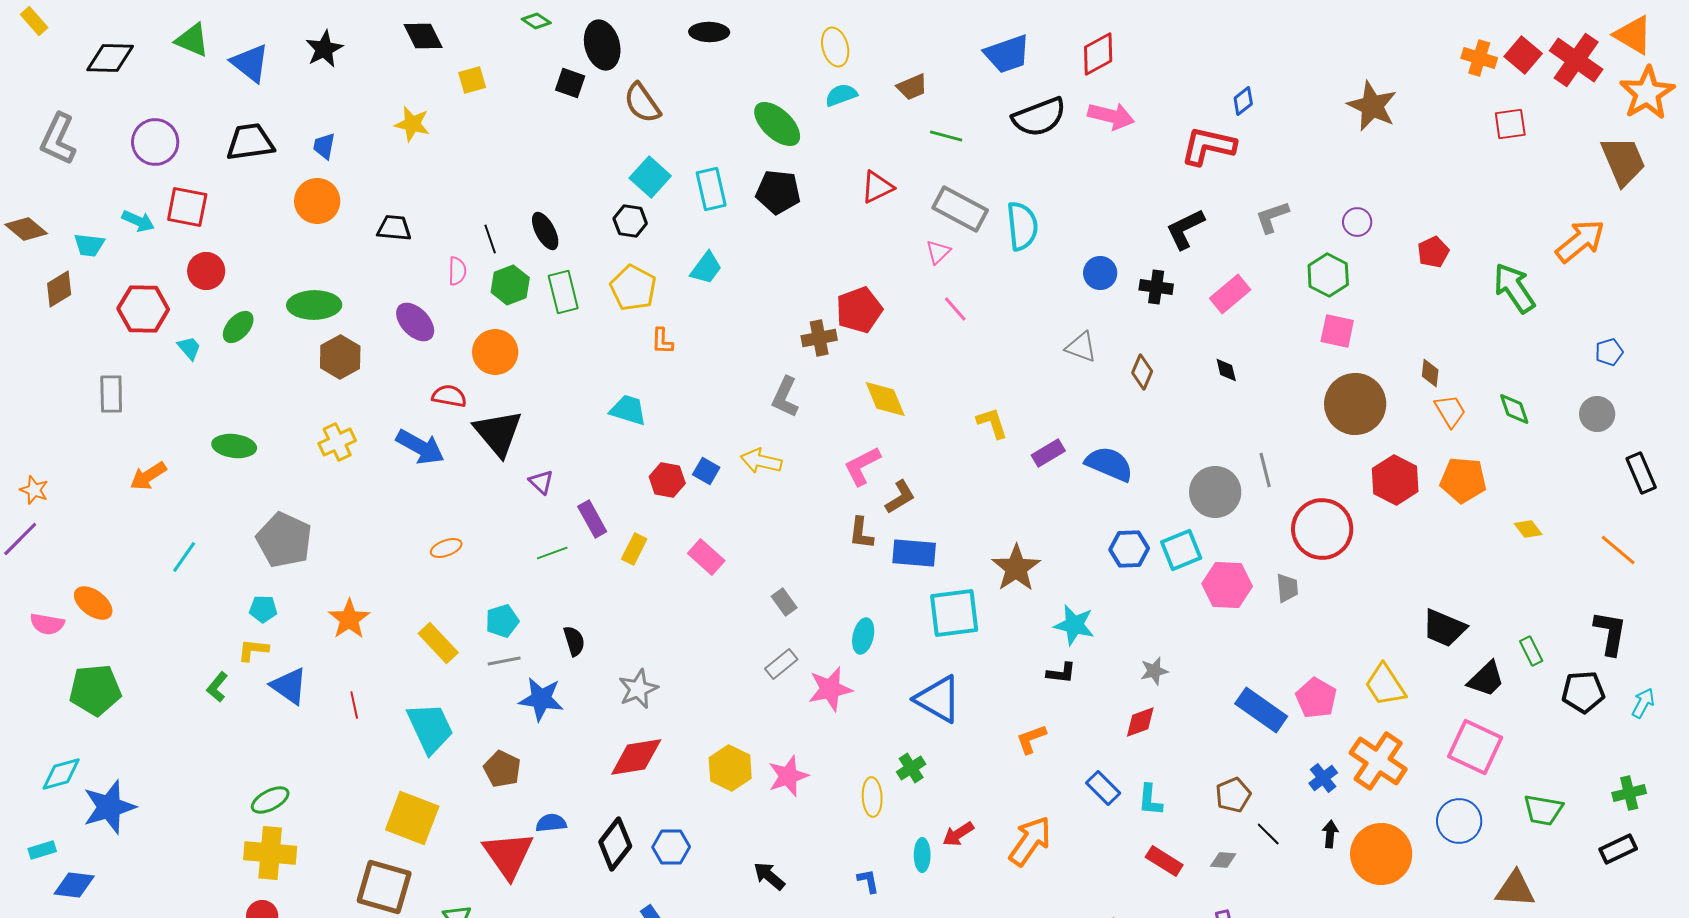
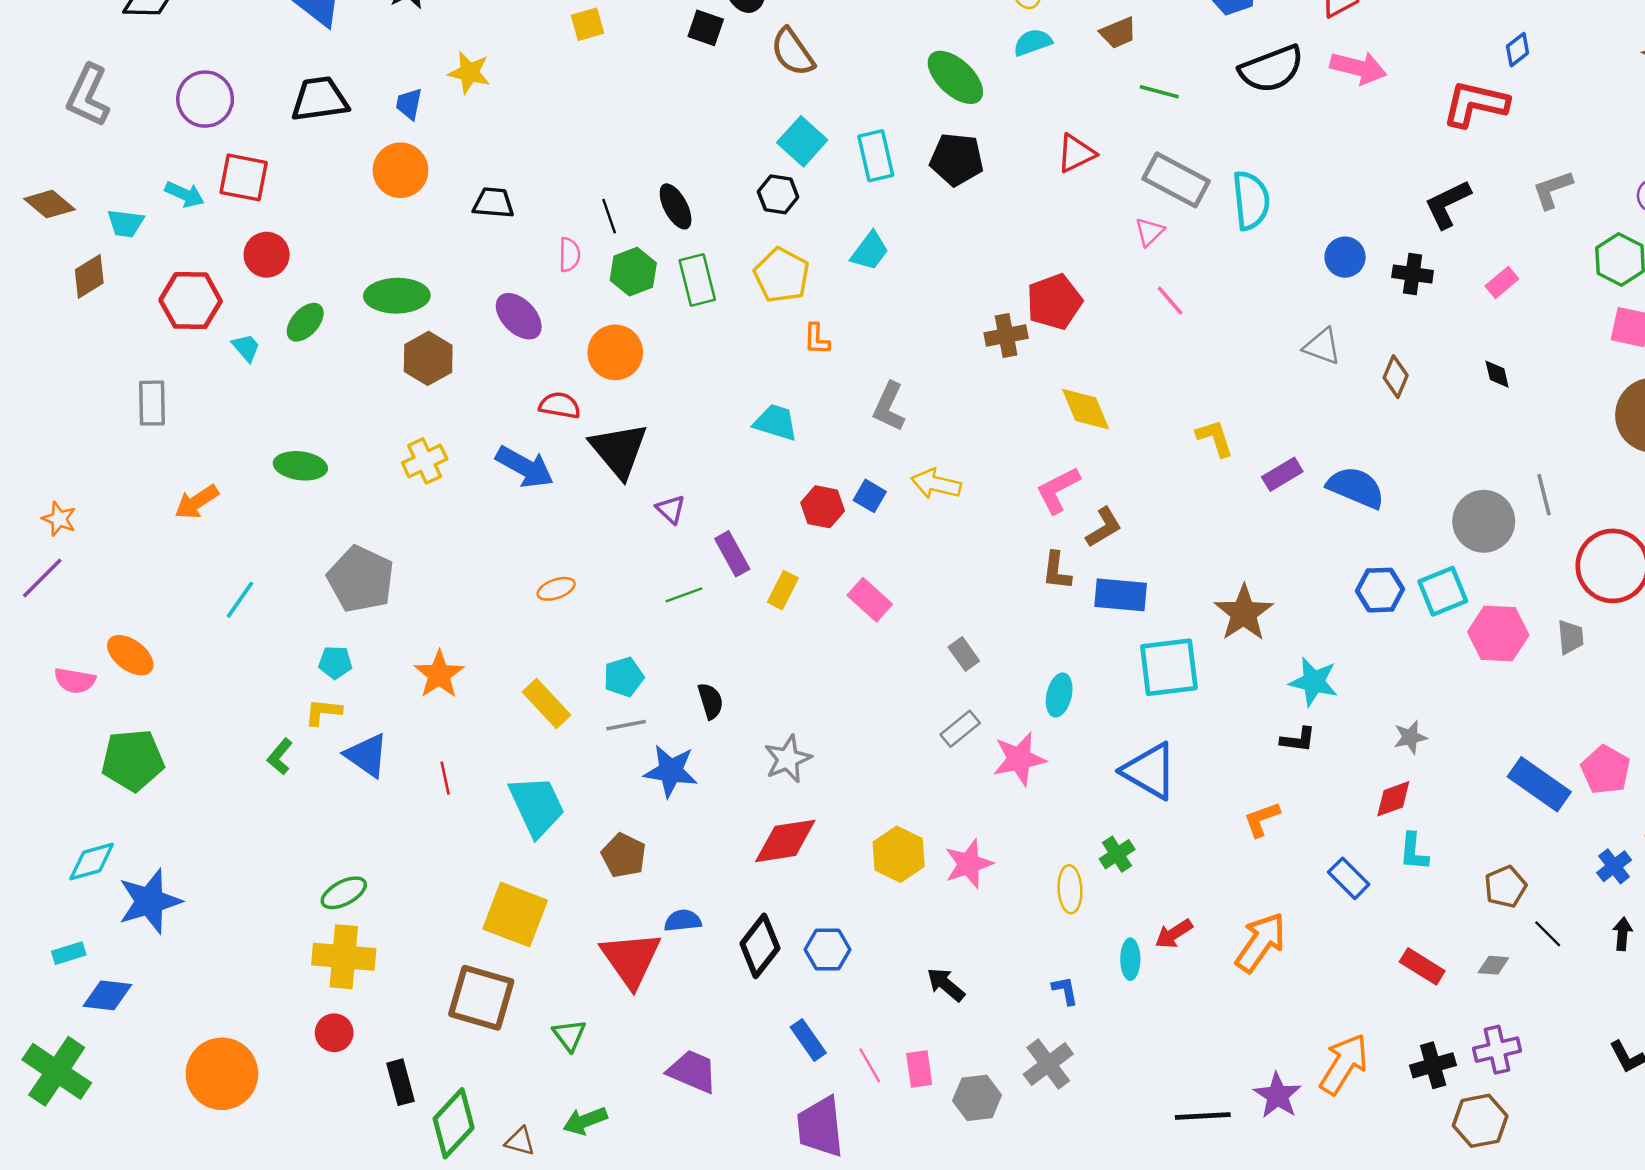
yellow star: (412, 124) -> (469, 73), moved
pink rectangle: (1230, 294) -> (1502, 282), size x0.7
gray L-shape: (785, 397) -> (889, 407), moved
cyan L-shape: (1150, 800) -> (1414, 852), moved

